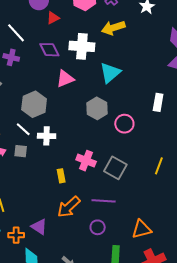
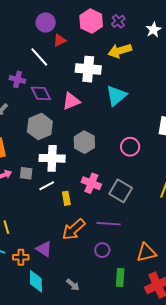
white line: (16, 33) -> (39, 57), moved
purple diamond: (49, 50) -> (41, 93), moved
gray hexagon: (97, 108) -> (84, 142), moved
white line: (23, 129) -> (47, 186), moved, turned -70
white cross: (47, 136) -> (52, 158), size x1.4

